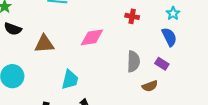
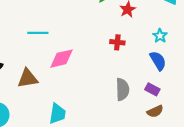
pink diamond: (92, 37) -> (62, 59), moved
brown semicircle: (150, 86) -> (155, 111), moved

